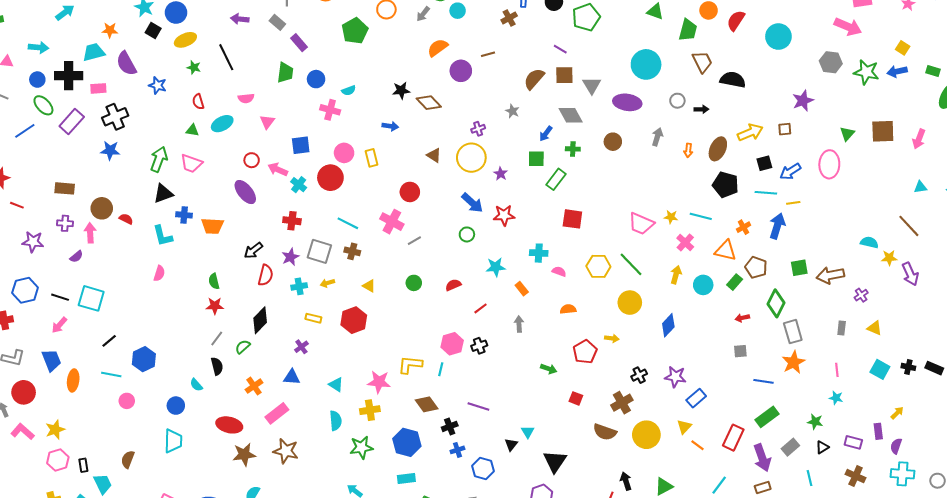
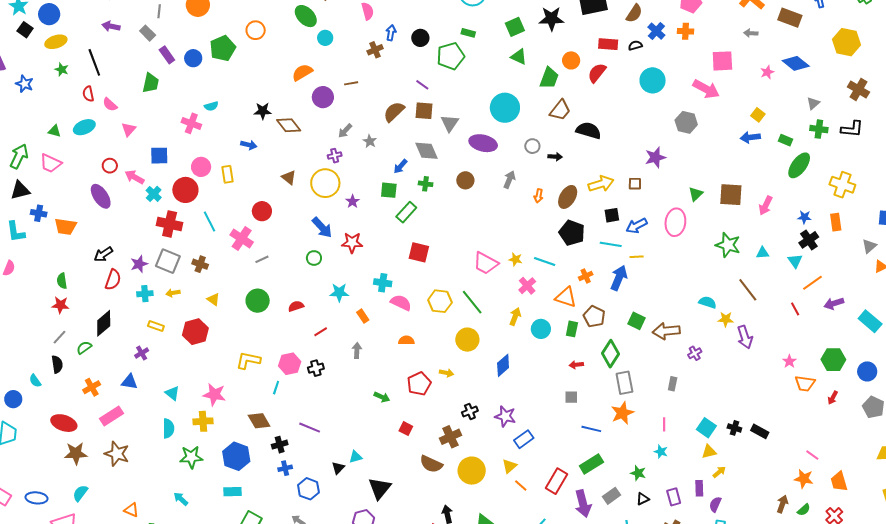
gray arrow: (423, 14) -> (345, 131), moved
cyan circle: (778, 37) -> (653, 80), moved
brown trapezoid: (702, 62) -> (560, 110), turned 60
green star: (866, 72) -> (728, 245), moved
blue circle: (316, 79) -> (193, 58), moved
pink semicircle: (246, 98) -> (110, 105), turned 42
red semicircle: (198, 102) -> (88, 94), moved
red cross: (292, 221) -> (170, 224), moved, size x1.4
cyan line: (348, 223) -> (209, 221), moved, turned 30
green square: (799, 268) -> (637, 321), turned 30
pink semicircle: (559, 271) -> (401, 303), size x1.5
green rectangle: (735, 282) -> (572, 329), turned -35
green circle: (414, 283) -> (258, 301), size x1.5
yellow triangle: (875, 328) -> (709, 452), moved, turned -42
yellow L-shape: (410, 365) -> (248, 360), moved
cyan triangle: (528, 432) -> (356, 457), turned 40
purple rectangle: (853, 442) -> (674, 497), turned 54

